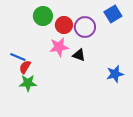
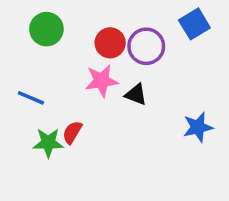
green circle: (43, 16) -> (46, 29), moved
red semicircle: (25, 67) -> (72, 132), moved

